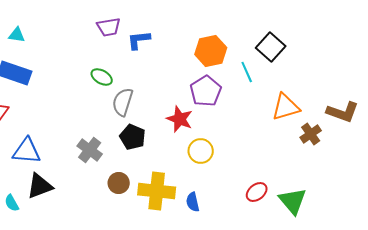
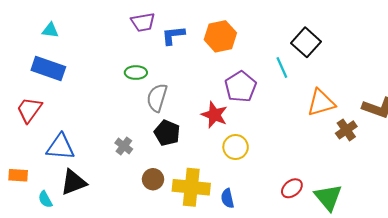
orange hexagon: (211, 51) -> (220, 36), moved
green ellipse: (102, 77) -> (136, 73), turned -30
gray cross: (90, 150) -> (124, 146), size x0.7

